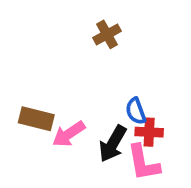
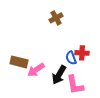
red cross: (149, 132) -> (82, 53), moved

